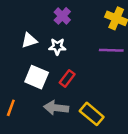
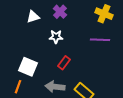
white triangle: (29, 40) -> (33, 17), moved
white square: (37, 77) -> (28, 67), moved

